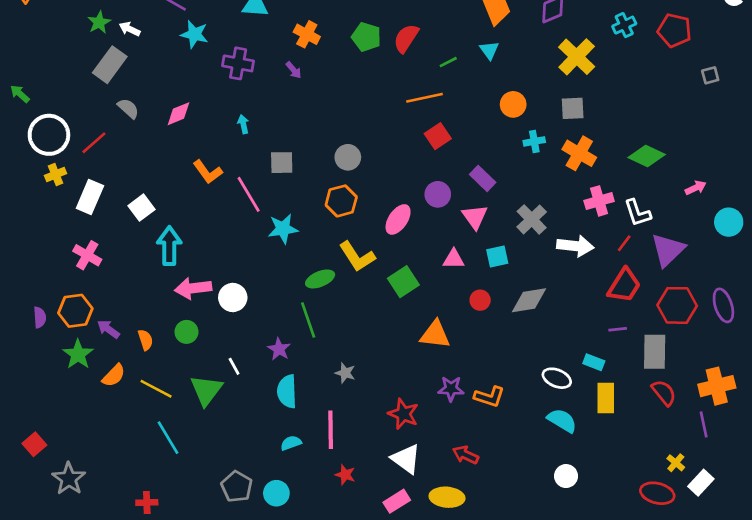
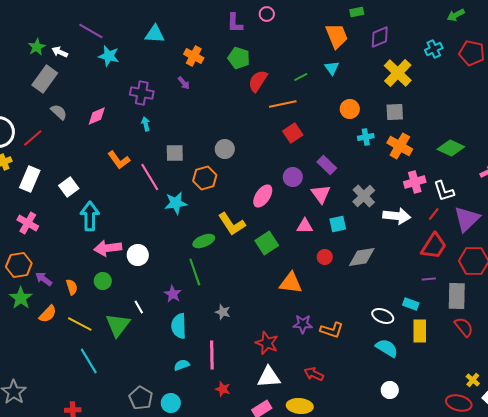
red semicircle: (406, 38) -> (258, 81), moved
purple cross: (238, 63) -> (142, 93), moved
orange hexagon: (341, 201) -> (205, 178), moved
white triangle: (406, 459) -> (269, 377), turned -40

